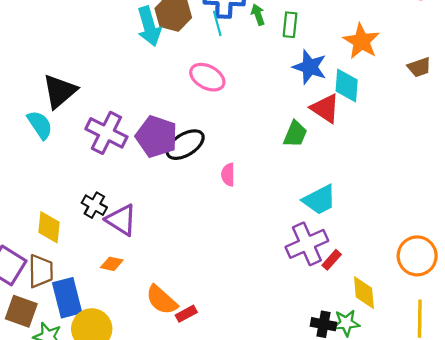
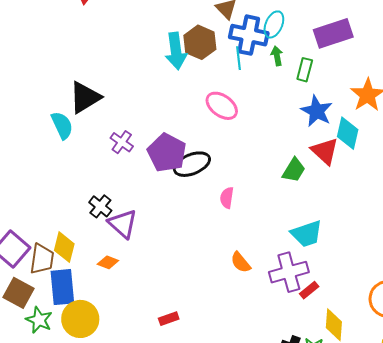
purple cross: (106, 133) -> (122, 142), size x0.6
yellow diamond: (49, 227) -> (64, 247), moved
orange semicircle: (162, 300) -> (241, 262), moved, size x0.7

